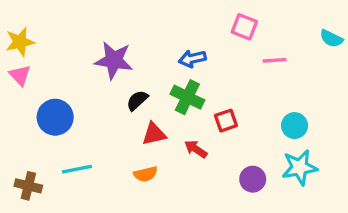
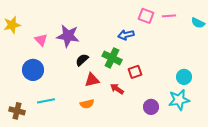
blue arrow: (192, 59) -> (126, 35), moved
pink line: (274, 60) -> (169, 16), moved
pink triangle: (20, 75) -> (41, 40), moved
cyan circle: (295, 126) -> (184, 77), moved

